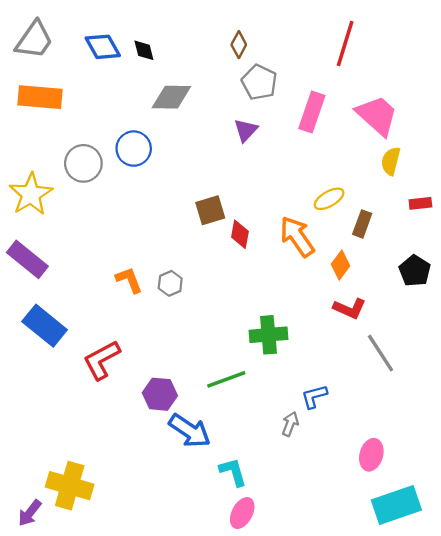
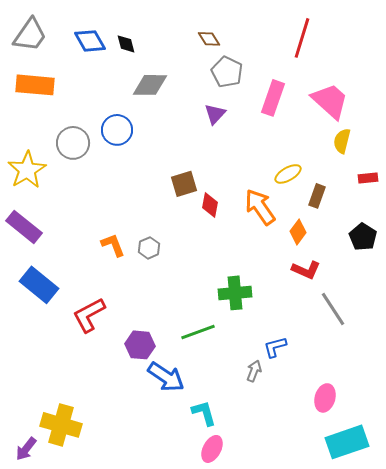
brown diamond: (239, 45) -> (209, 39), turned -60

